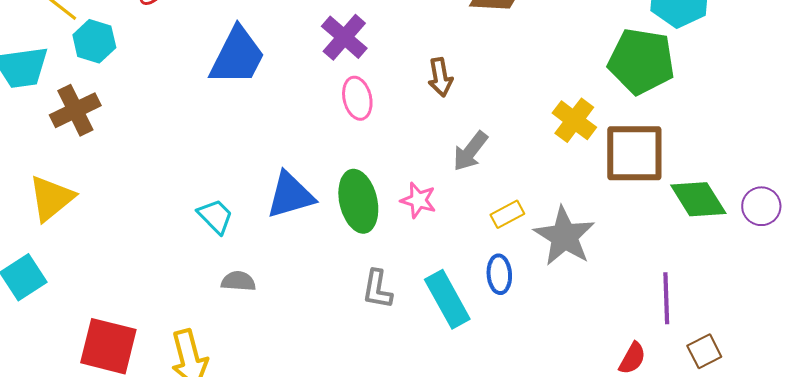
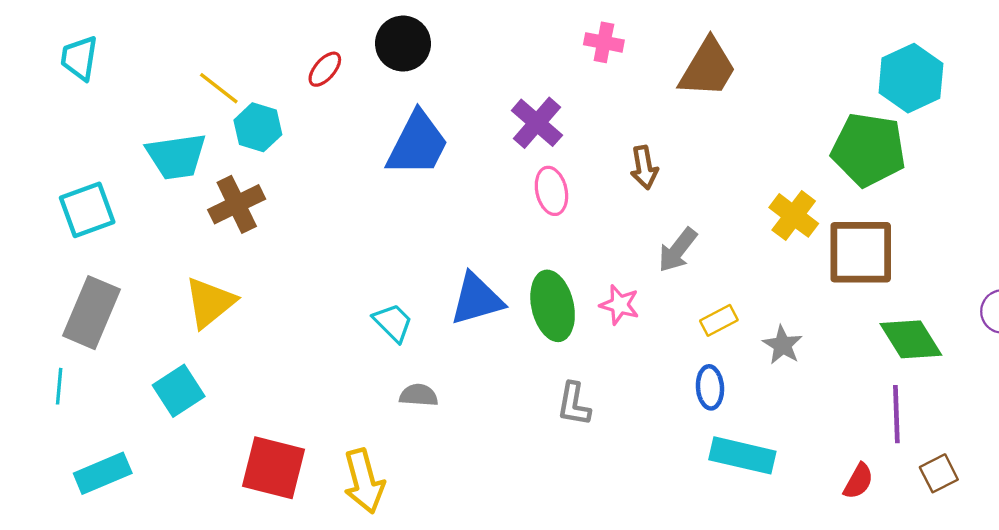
green diamond: (698, 199) -> (911, 339), moved
gray star: (564, 236) -> (783, 345), size x0.6
cyan rectangle: (447, 299) -> (742, 455), moved, turned -48

